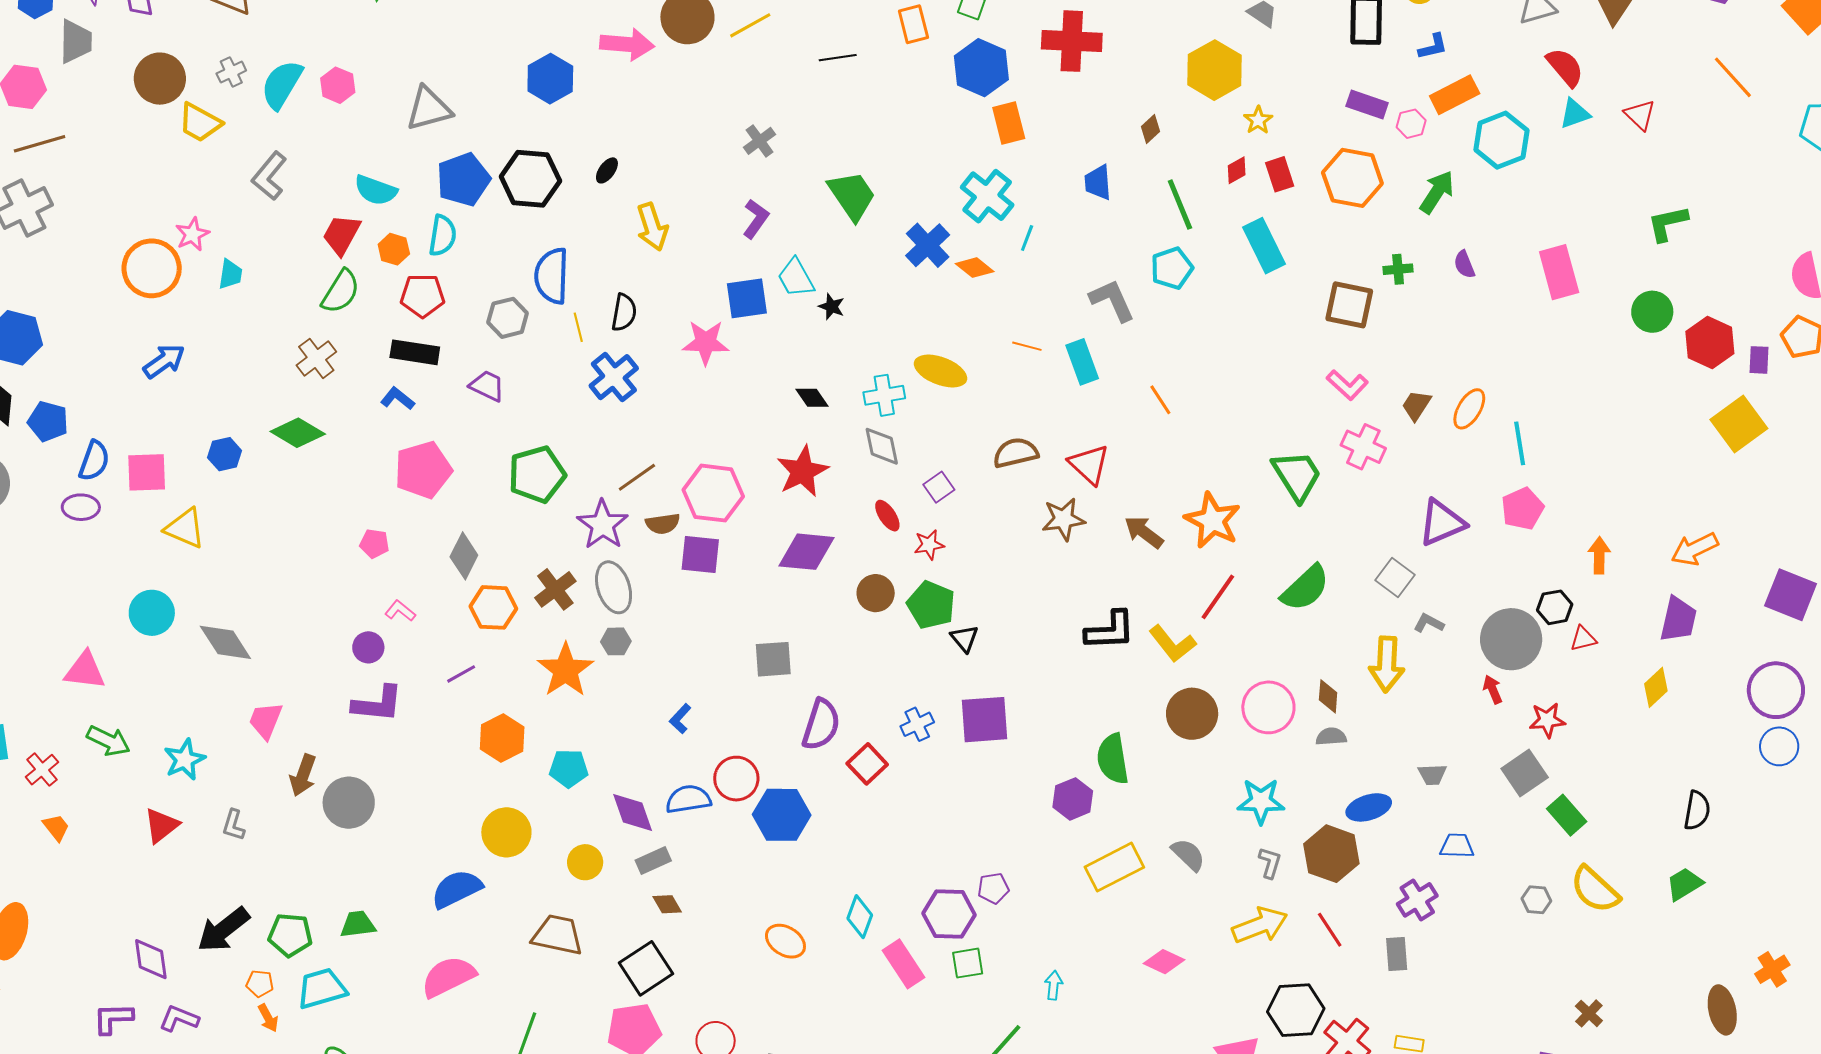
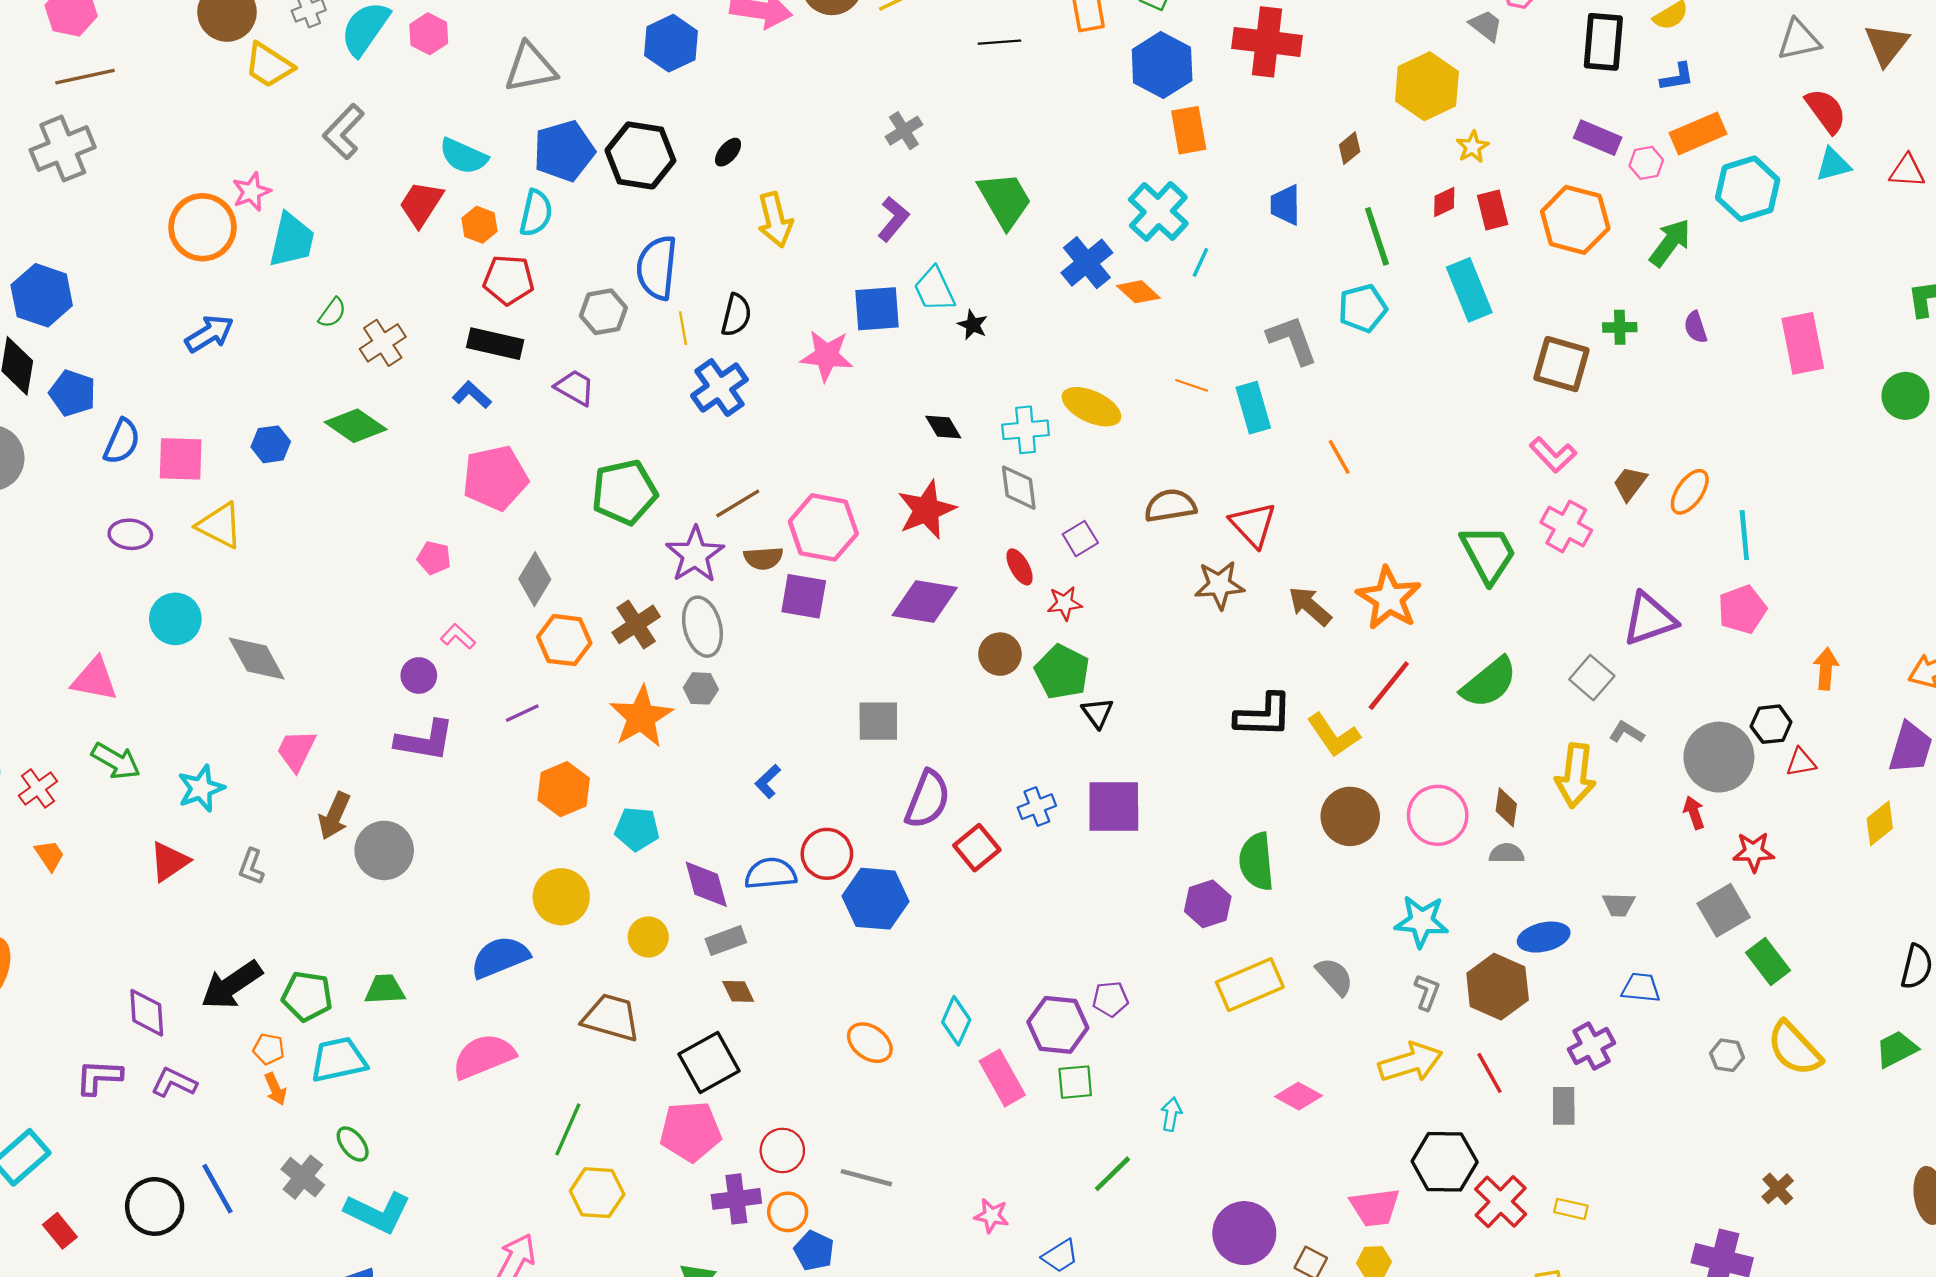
red triangle: (1640, 115) -> (1907, 171), turned -44
cyan trapezoid: (230, 274) -> (292, 240), size x1.6
green semicircle: (341, 292) -> (332, 313), moved, size x0.6
purple ellipse: (81, 507) -> (130, 534), moved

